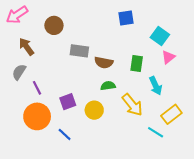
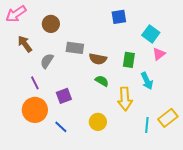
gray semicircle: (19, 72) -> (47, 61), moved
green semicircle: (108, 86) -> (102, 81), turned 40
yellow arrow: (132, 105) -> (125, 99), turned 35
yellow circle: (94, 110) -> (98, 122), moved
yellow rectangle: (171, 114) -> (168, 118), moved
cyan line: (156, 132) -> (147, 125), turned 63

